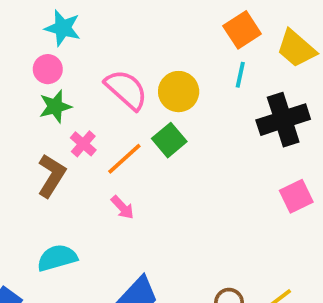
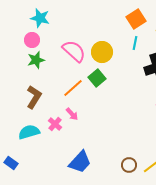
pink cross: (83, 144) -> (55, 124), moved
cyan semicircle: (57, 258) -> (29, 132), moved

